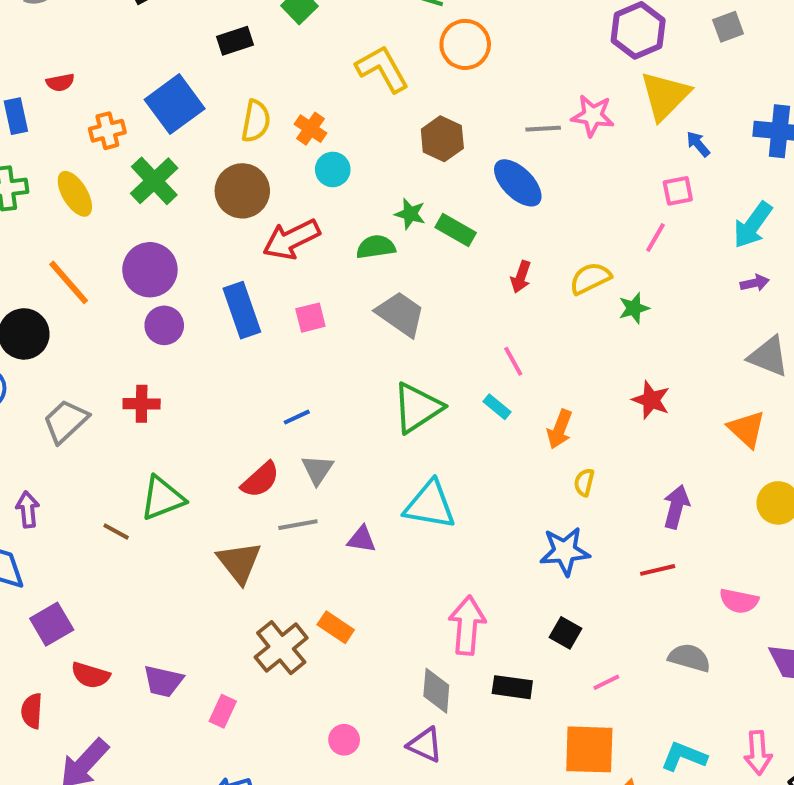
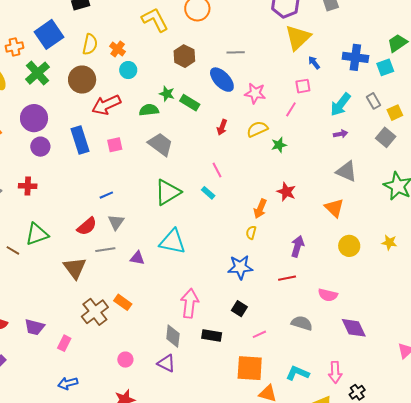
pink star: (593, 116) -> (255, 93), moved
orange arrow: (560, 429) -> (260, 209), moved

